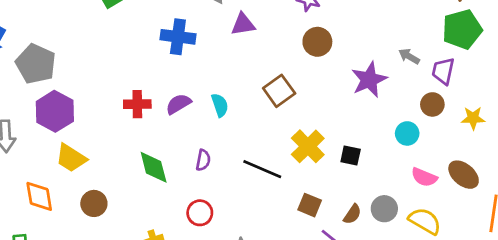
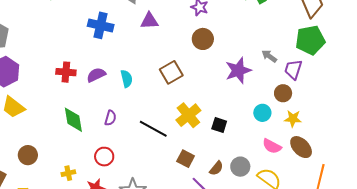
yellow star: (473, 118) -> (293, 119), moved
brown circle: (94, 203) -> (28, 155), moved

